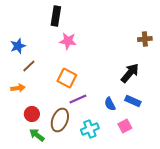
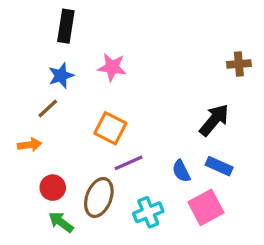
black rectangle: (56, 16) -> (66, 26), moved
blue star: (18, 46) -> (61, 76), moved
pink square: (125, 126) -> (206, 207), size x1.5

